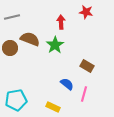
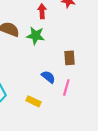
green star: (55, 45) -> (36, 36), turned -30
brown rectangle: (87, 66) -> (70, 58), turned 56

